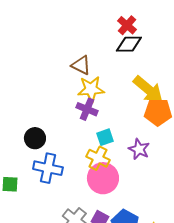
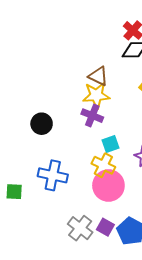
brown triangle: (81, 65) -> (98, 76), moved
black circle: (35, 138) -> (42, 124), moved

